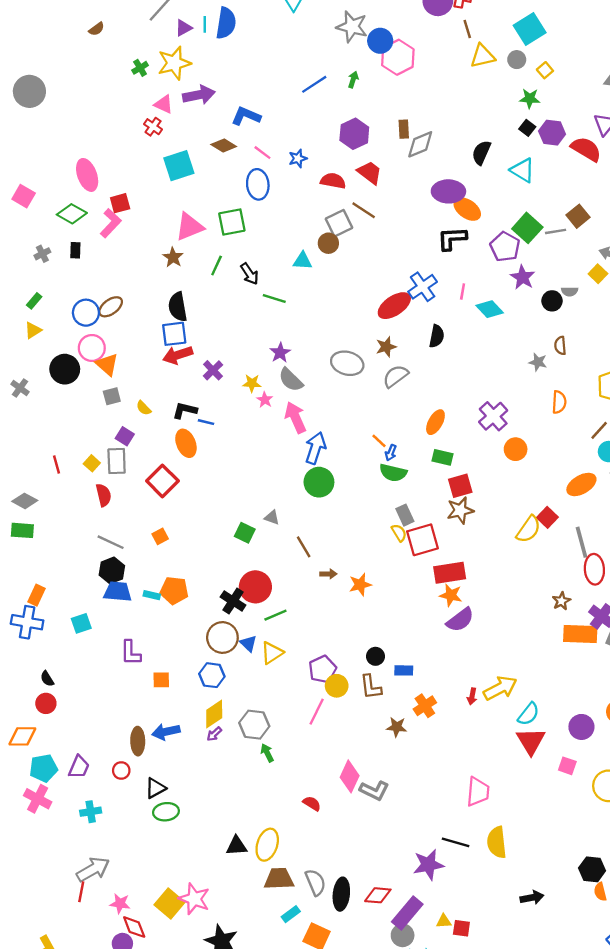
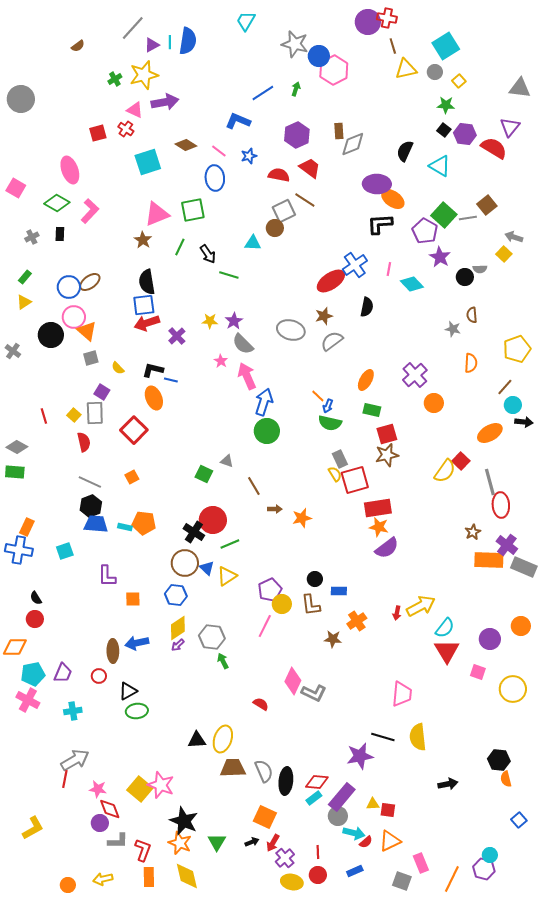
blue L-shape: (246, 116) -> (238, 121), moved
red square: (120, 203) -> (98, 133), moved
yellow star: (252, 383) -> (210, 321), moved
cyan rectangle: (291, 914) -> (314, 798), moved

